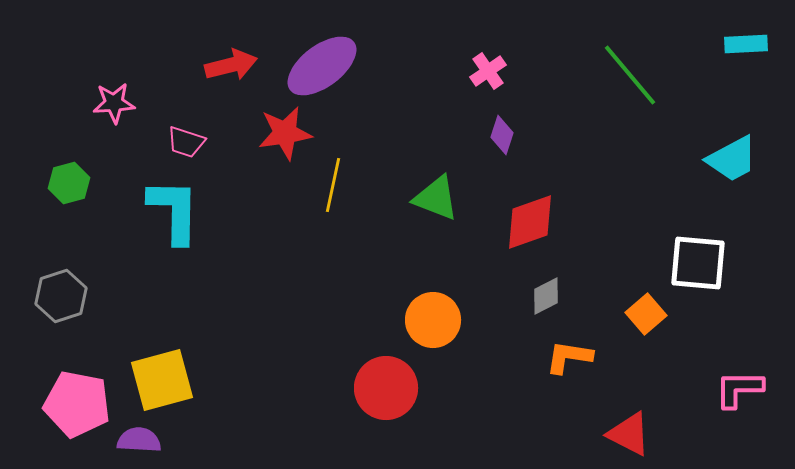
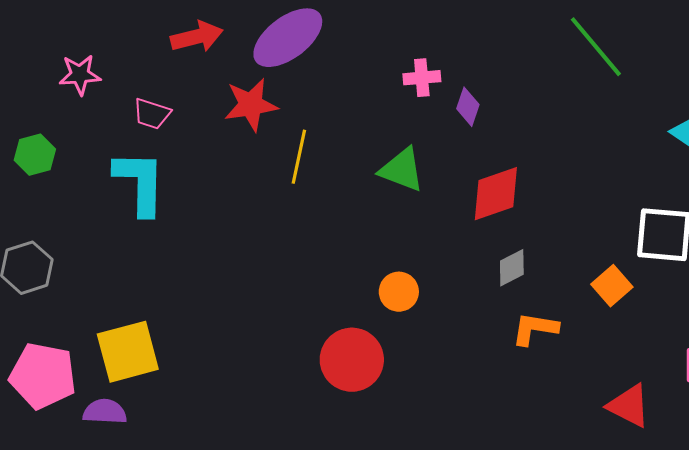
pink cross: (488, 71) -> (422, 78), moved, turned 30
orange circle: (433, 320) -> (399, 292), size x0.7
red triangle: (629, 434) -> (629, 406), moved

